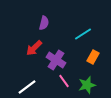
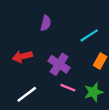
red arrow: (34, 48) -> (22, 57), moved, turned 30
pink line: (64, 81) -> (68, 88), turned -32

